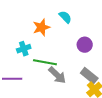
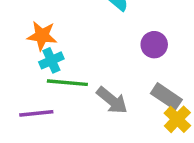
orange star: (41, 27) -> (42, 36), moved, turned 30
green line: (45, 62) -> (67, 83), moved

